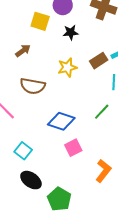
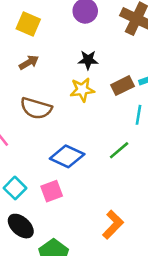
yellow square: (40, 21) -> (28, 24), moved
black star: (71, 32) -> (88, 60), moved
pink square: (73, 148) -> (52, 191), moved

